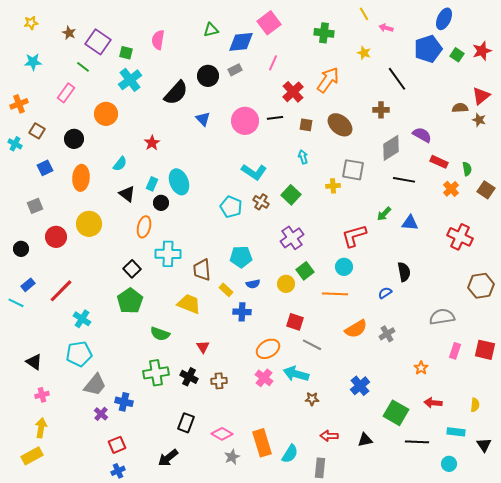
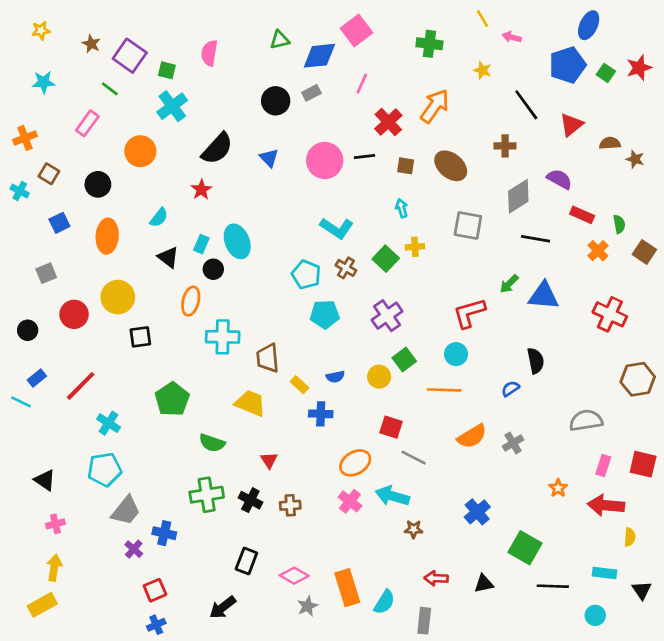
black semicircle: (176, 93) -> (217, 149), moved
red triangle: (481, 96) -> (571, 125), moved
yellow cross: (333, 186) -> (415, 247), moved
blue triangle: (410, 223) -> (544, 296), size x1.4
cyan pentagon: (241, 257) -> (325, 314), moved
black square: (132, 269) -> (140, 337), moved, turned 36
red arrow: (433, 403) -> (606, 505), moved, size x1.5

